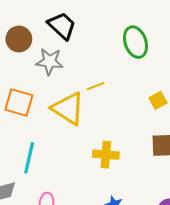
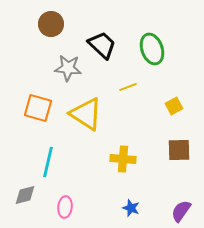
black trapezoid: (62, 26) -> (102, 45), moved
brown circle: (19, 39) -> (51, 24), moved
yellow line: (96, 86) -> (128, 87), moved

